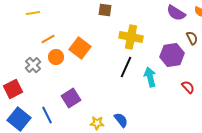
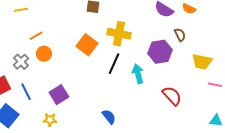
orange square: (80, 48) -> (87, 45), moved
red semicircle: (188, 87) -> (172, 96), moved, size x1.5
blue line: (47, 115) -> (26, 92), moved
yellow star: (97, 123) -> (50, 120), moved

